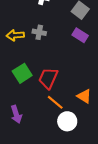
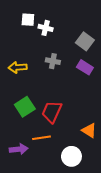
gray cross: (39, 32) -> (53, 61), moved
orange line: (55, 102) -> (41, 138), moved, turned -48
purple arrow: (16, 114) -> (19, 149), turned -78

